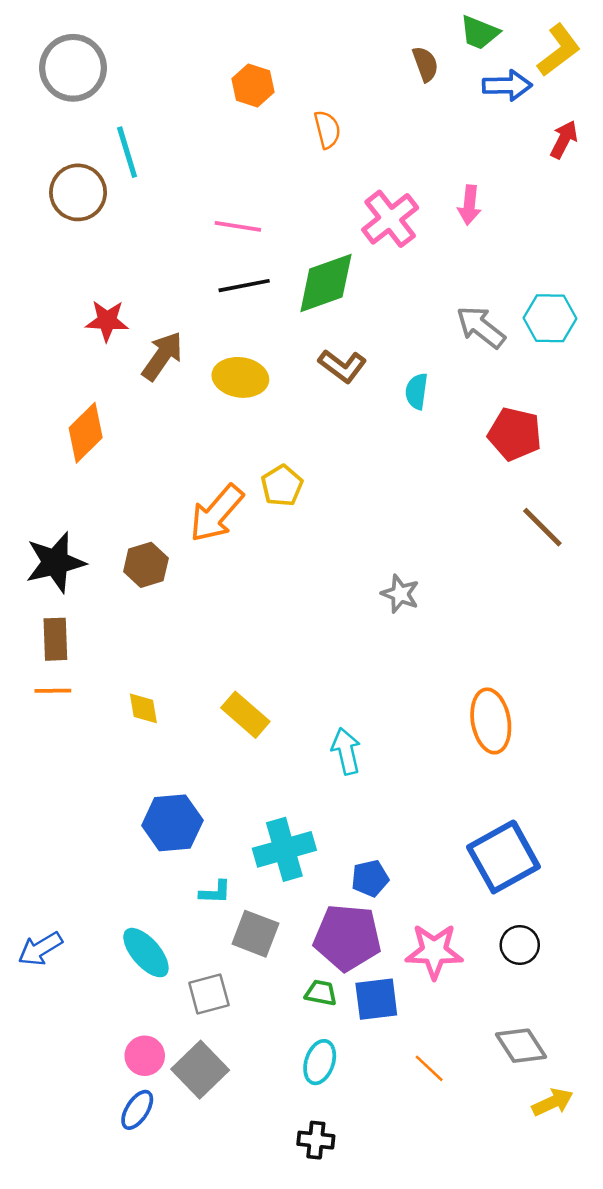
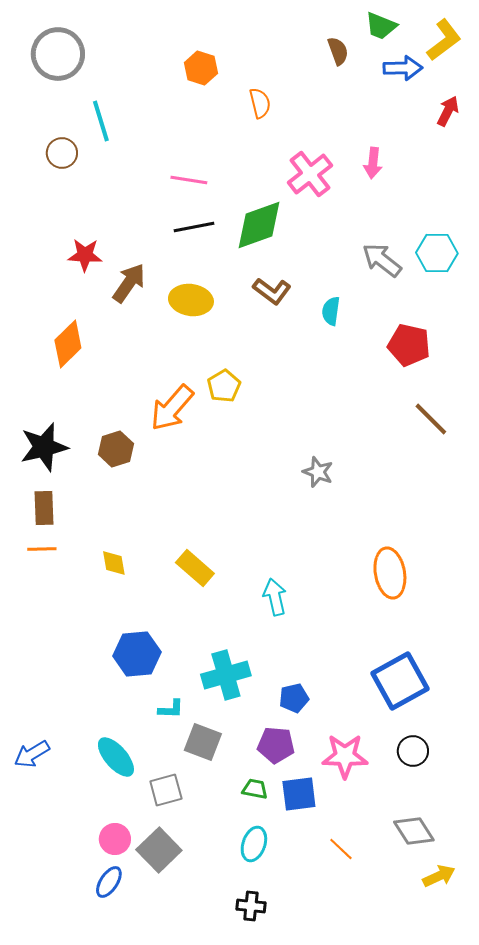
brown circle: (78, 192) -> (62, 153), size x0.7
purple pentagon: (347, 937) -> (276, 745), size x0.7

